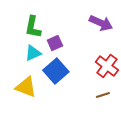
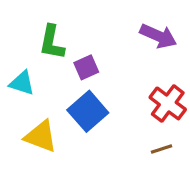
cyan triangle: (33, 53) -> (22, 83), moved, turned 42

